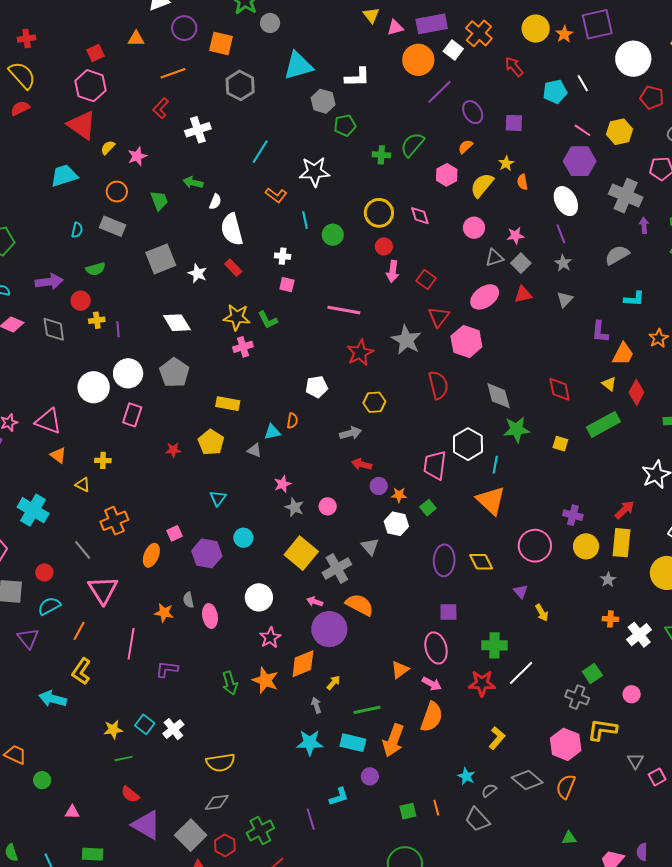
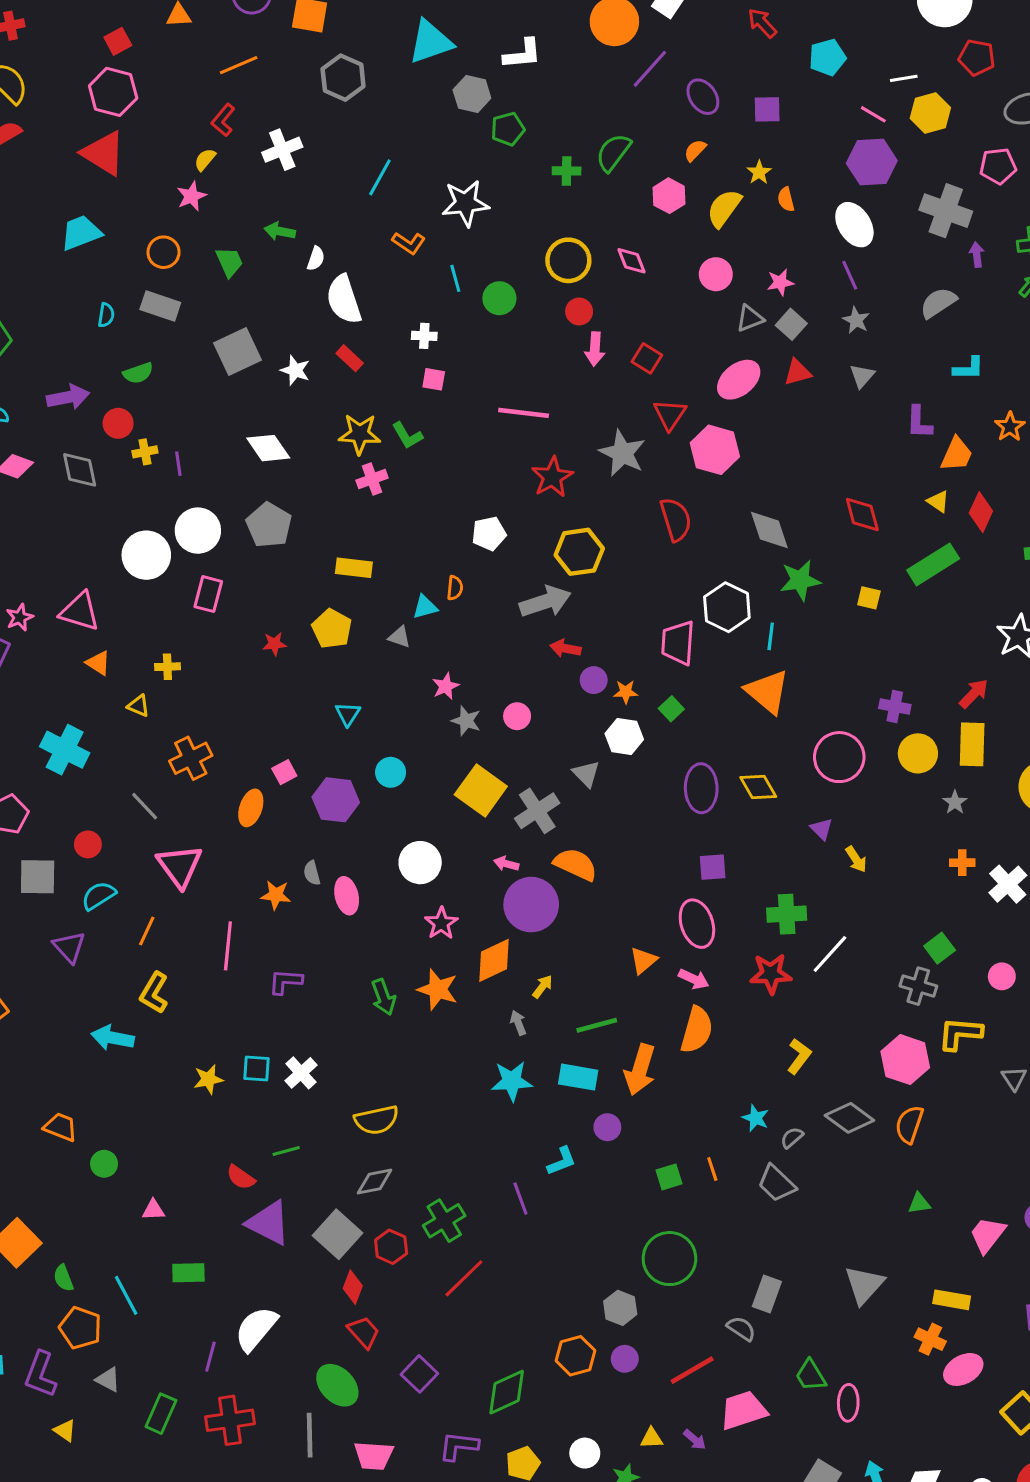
white line: (583, 83) -> (904, 78), moved, turned -66
yellow semicircle: (108, 148) -> (205, 160), moved
yellow hexagon: (374, 402) -> (579, 552), size x1.4
gray arrow: (350, 433) -> (545, 602), size x1.5
cyan square: (145, 724) -> (256, 1068), turned -30
green line: (123, 759) -> (286, 1151), moved

